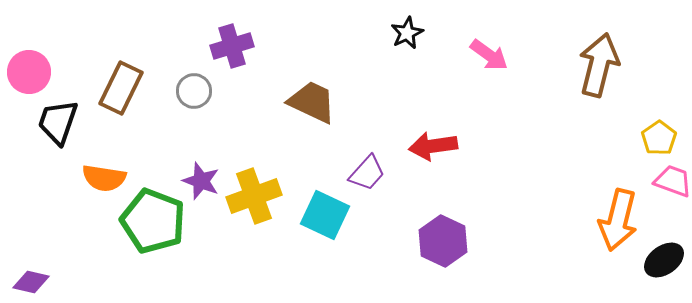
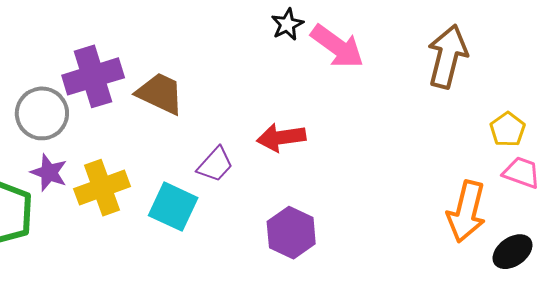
black star: (407, 33) -> (287, 24), moved
purple cross: (232, 46) -> (93, 76), moved, size x1.4
pink arrow: (489, 55) -> (337, 46), size x1.4
gray circle: (194, 91) -> (42, 113), moved, size x1.5

